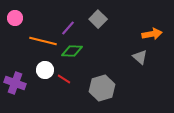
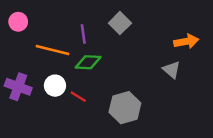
purple line: (68, 28) -> (83, 34), turned -49
purple cross: (15, 83) -> (18, 87), moved

